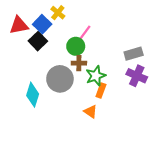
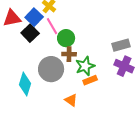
pink line: (84, 34) -> (52, 26), moved, turned -66
orange rectangle: (101, 90) -> (90, 80), turned 48
orange triangle: (90, 111) -> (71, 100), moved

